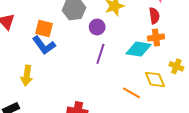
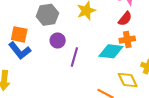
red semicircle: (154, 16) -> (125, 19), turned 49
purple circle: (97, 27) -> (58, 40), moved

